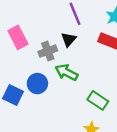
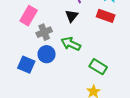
pink rectangle: (18, 37) -> (29, 16), turned 60
gray cross: (48, 51) -> (44, 32), moved

